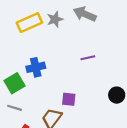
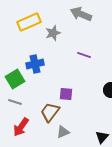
gray star: (55, 19) -> (53, 33), moved
purple line: (88, 58) -> (84, 55), turned 32

